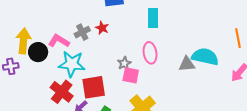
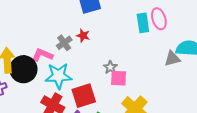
cyan rectangle: (153, 18) -> (143, 23), moved
black circle: (38, 52) -> (23, 69), size x1.4
pink ellipse: (150, 53) -> (159, 19), moved

